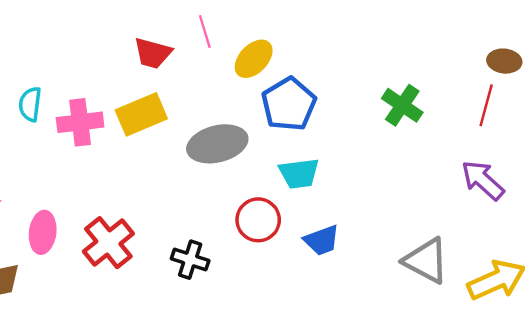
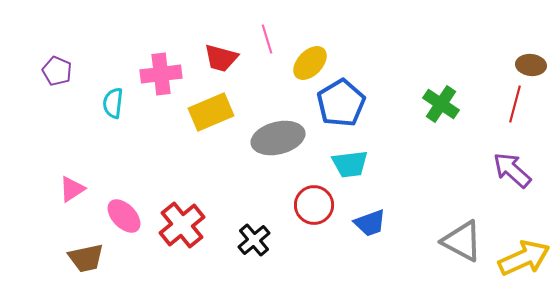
pink cross: (80, 122) -> (161, 74), moved
pink ellipse: (43, 232) -> (124, 216), turned -51
black cross: (190, 260) -> (254, 240), turned 32

